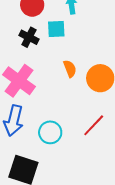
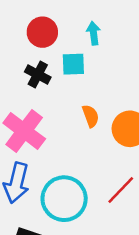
cyan circle: (50, 132) -> (64, 199), size x1.5

